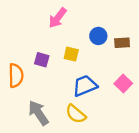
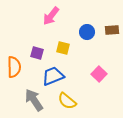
brown rectangle: (122, 43) -> (112, 30), moved
pink square: (123, 83) -> (99, 74), moved
blue trapezoid: (85, 86) -> (53, 76), moved

